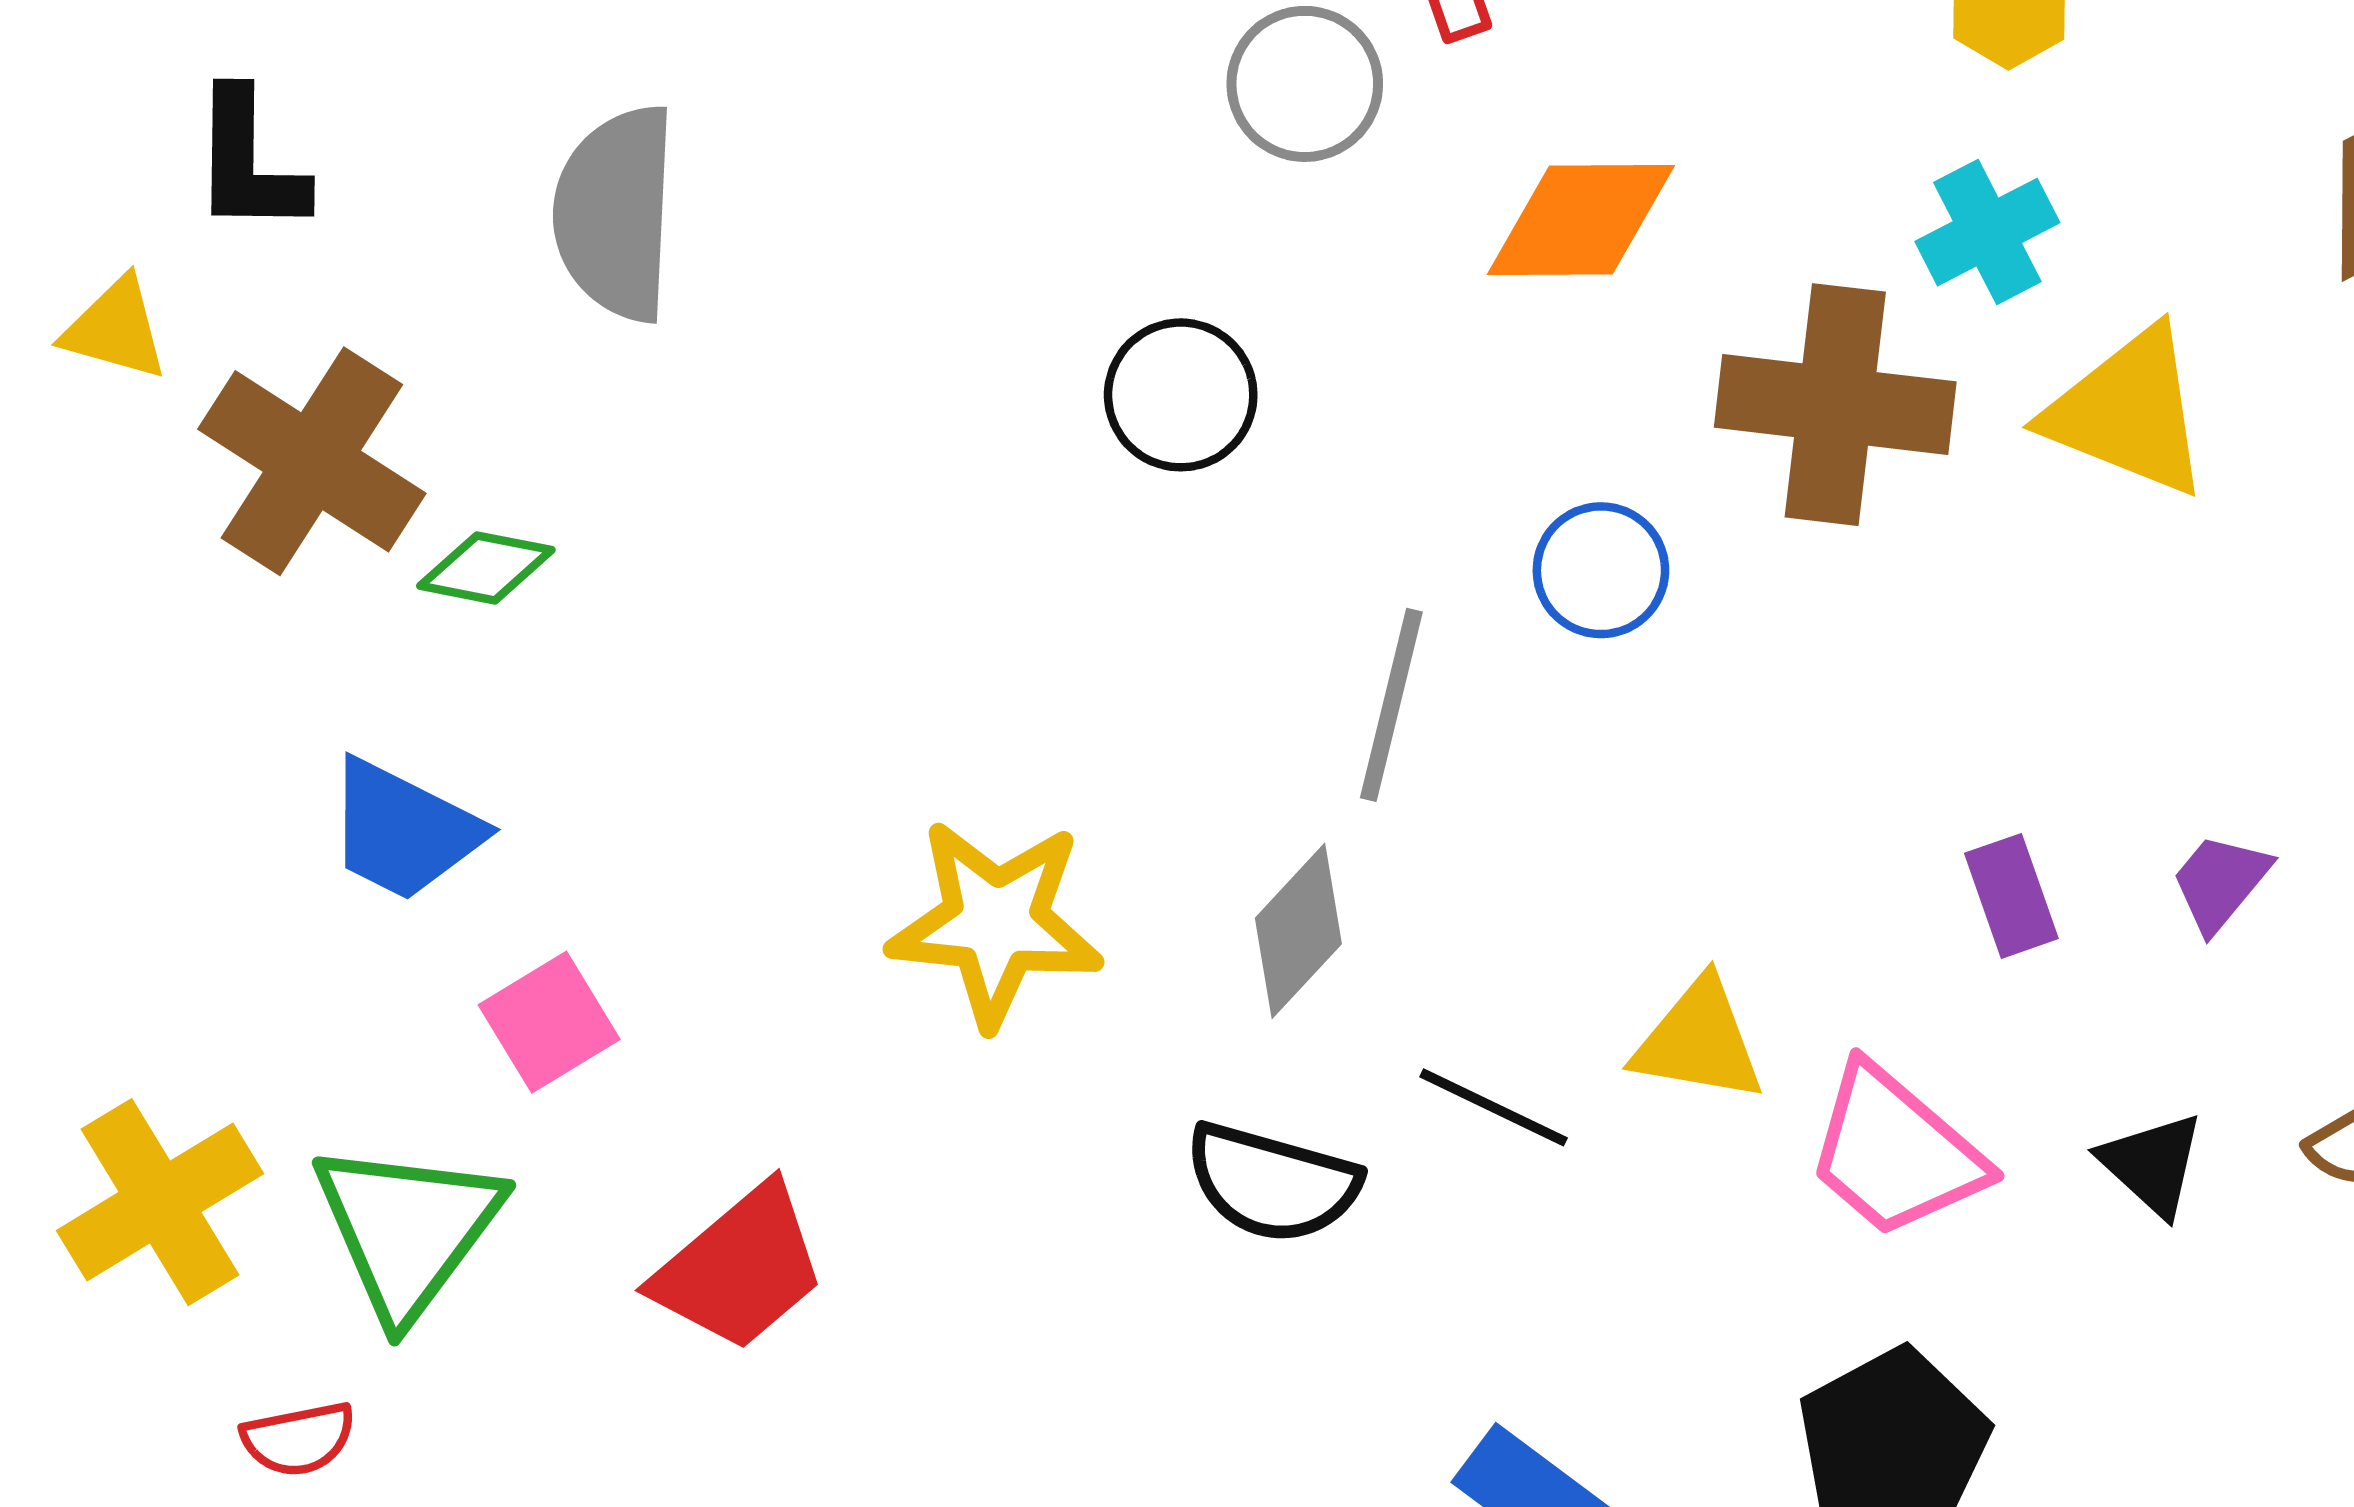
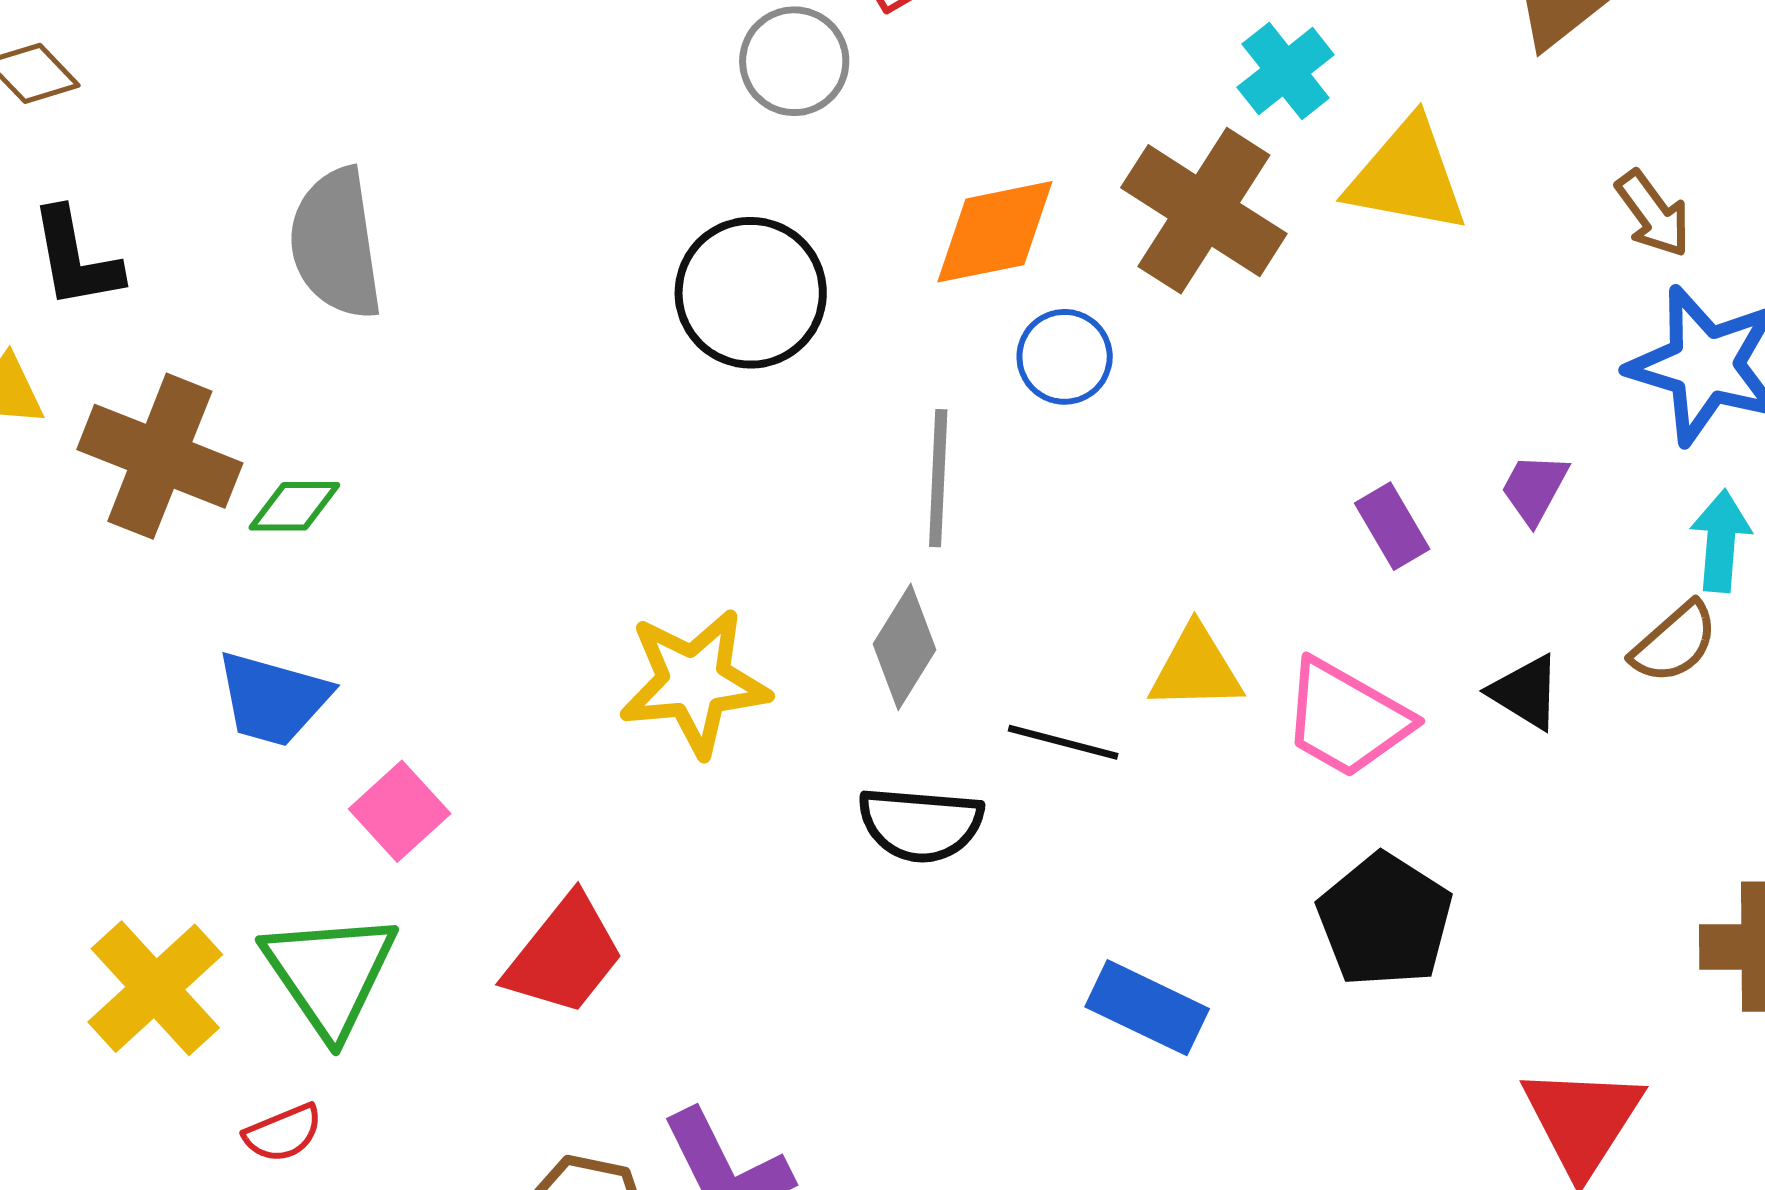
orange diamond: (1581, 220) -> (995, 232), moved
black circle: (1181, 395) -> (751, 293), size x1.4
brown cross: (1835, 405) -> (1204, 211), turned 37

